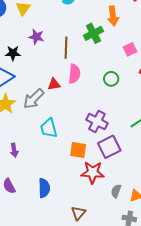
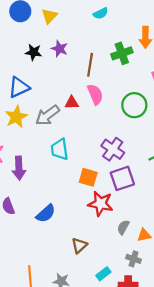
black star: (13, 53) -> (33, 52), moved
pink semicircle: (74, 74) -> (95, 94), turned -36
green circle: (111, 79) -> (134, 105), size x1.5
purple arrow: (14, 150) -> (19, 168), size x1.5
blue semicircle: (44, 188) -> (46, 213), turned 42

